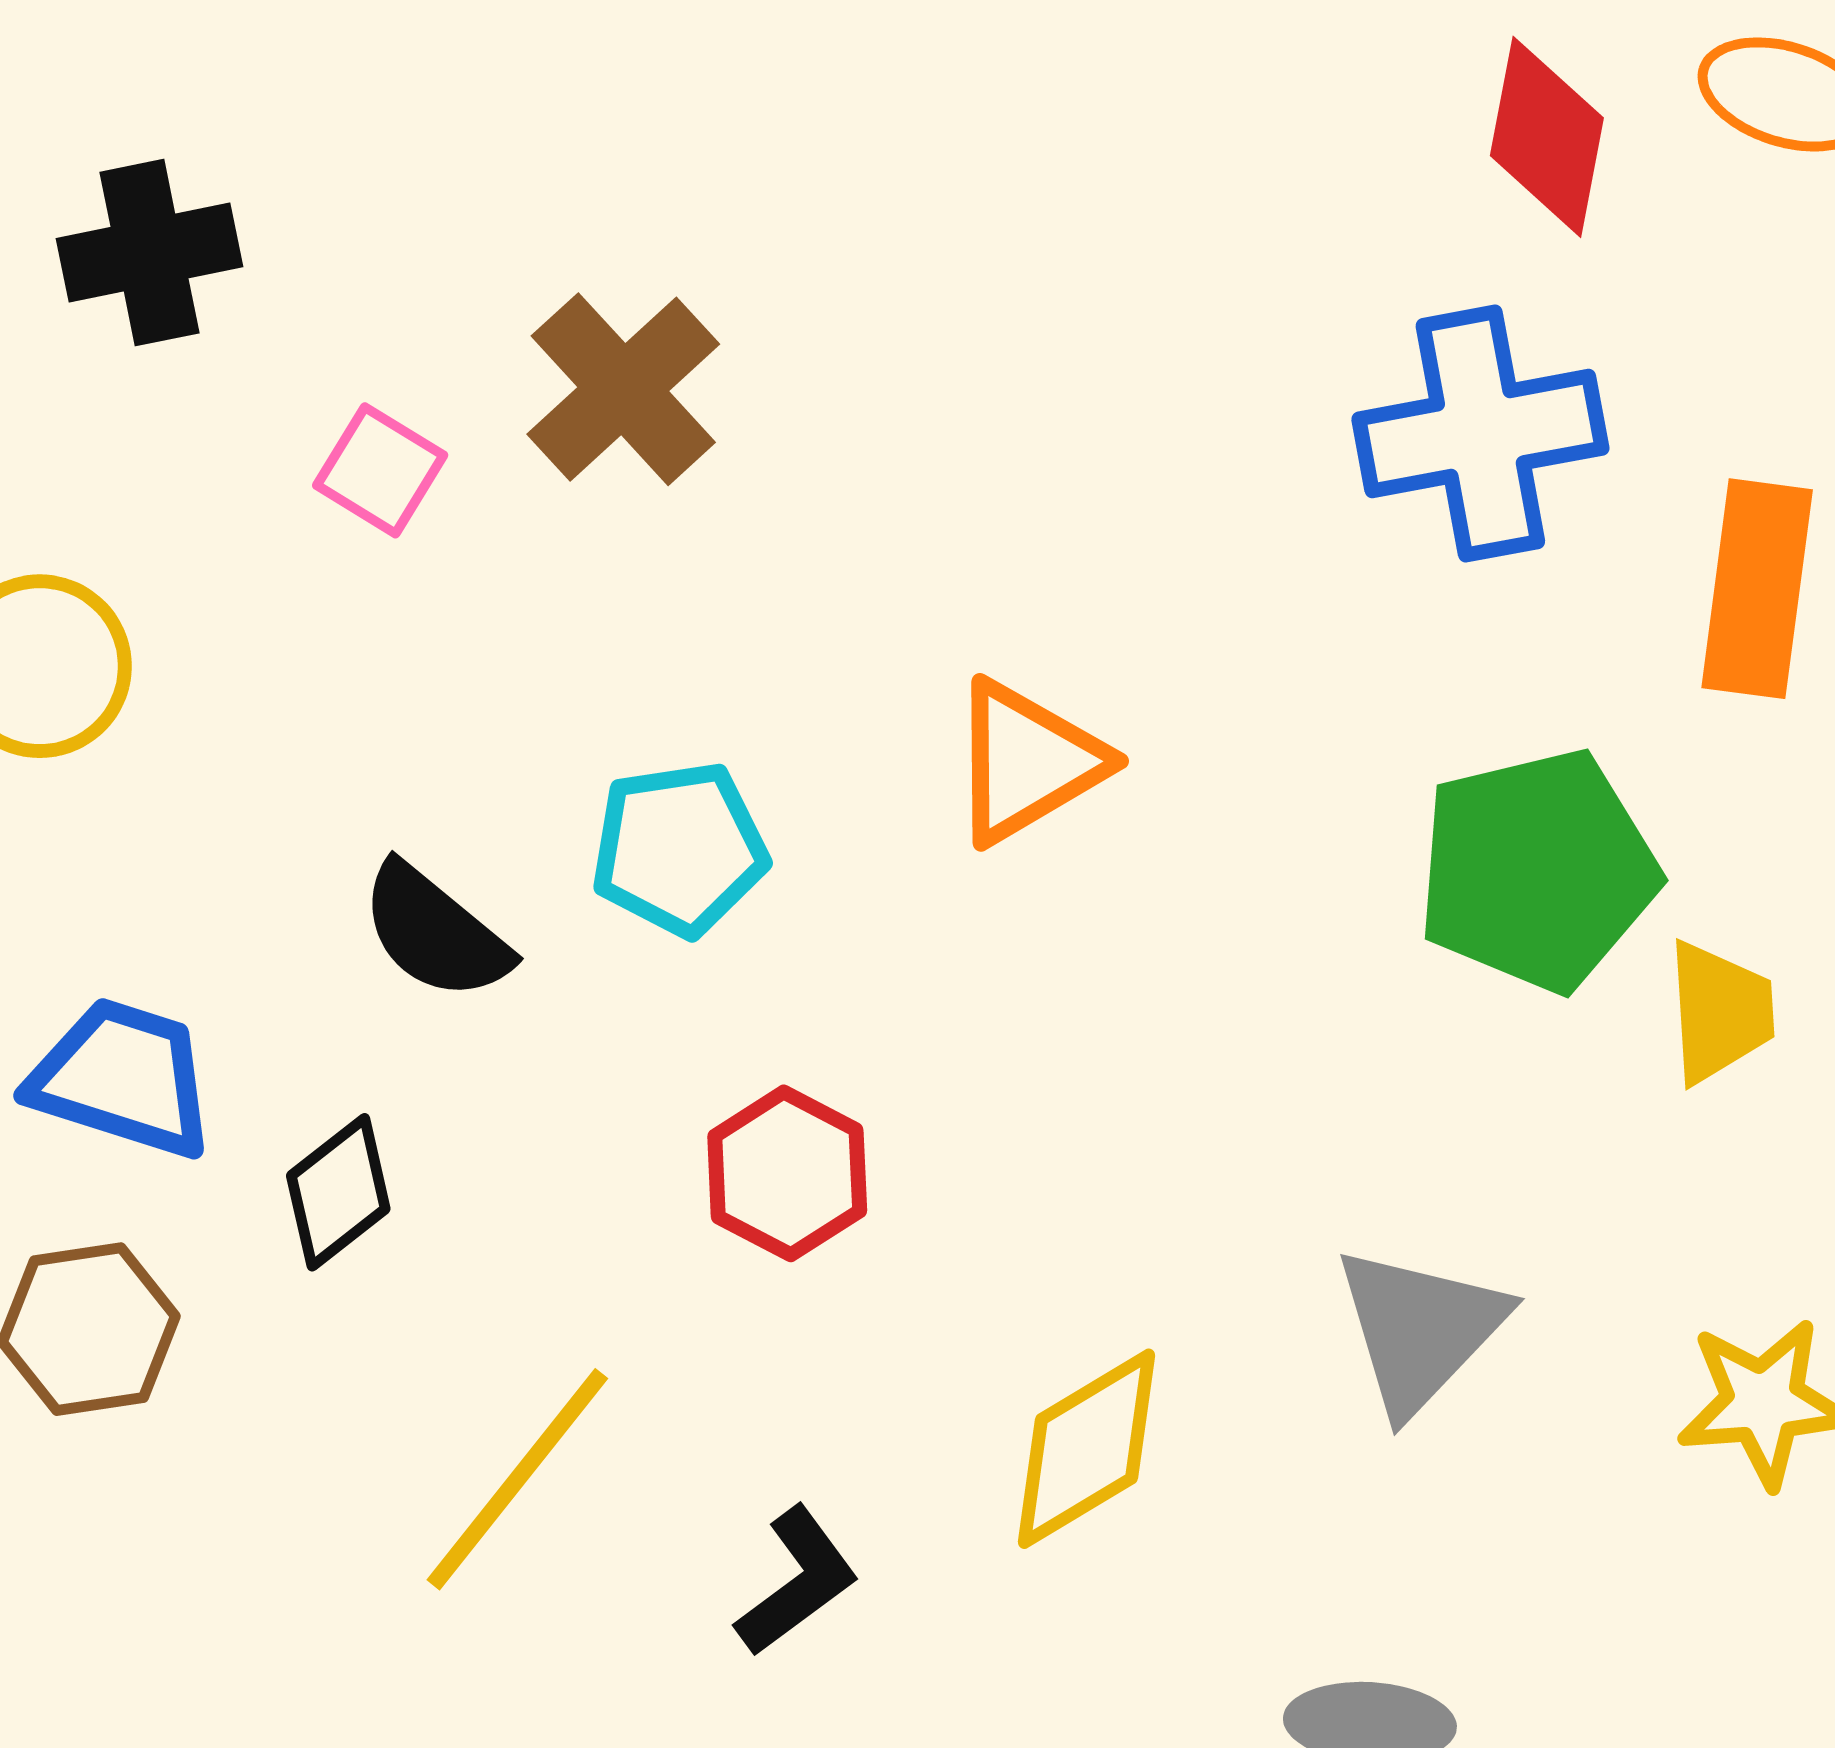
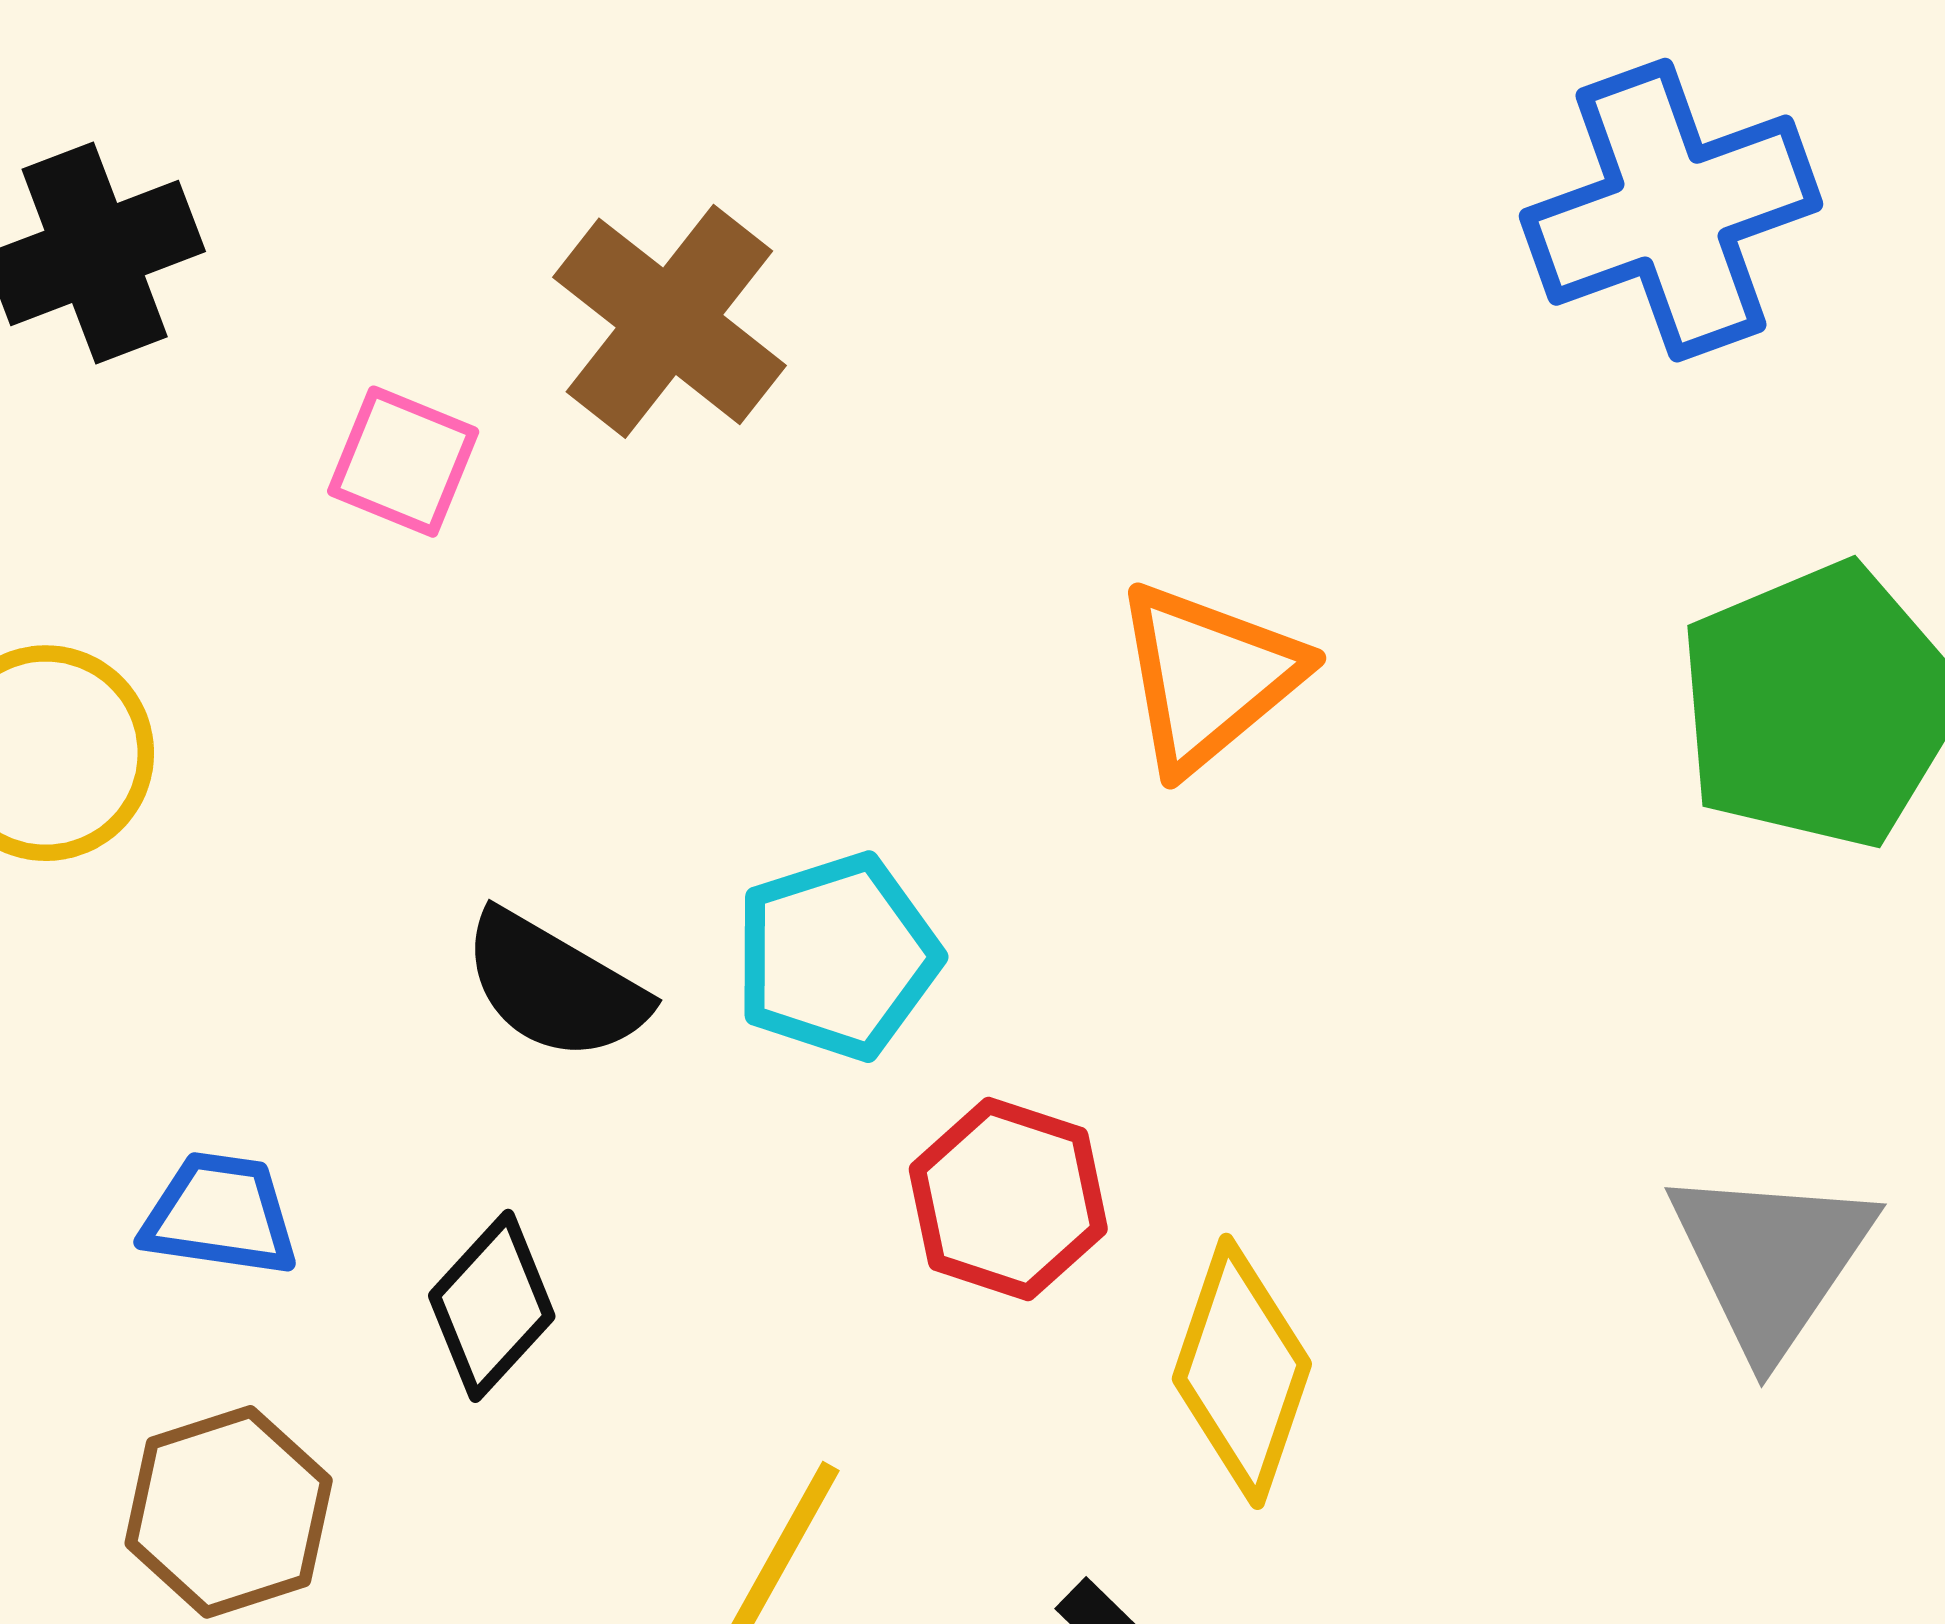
cyan pentagon: (679, 849) -> (837, 956), moved
blue trapezoid: (123, 1078) -> (220, 1214), size x0.7
yellow diamond: (1087, 1449) -> (1242, 1371), moved, turned -31

